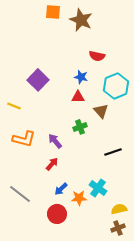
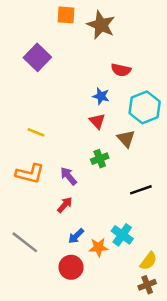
purple square: (38, 80) -> (37, 57), moved
red triangle: (78, 97) -> (97, 121), turned 48
yellow line: (14, 106) -> (36, 132), moved
yellow semicircle: (119, 209) -> (148, 261), turned 140

